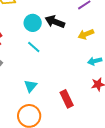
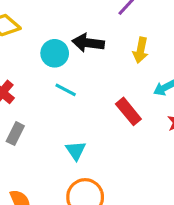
yellow arrow: (86, 34) -> (141, 50), turned -42
red rectangle: (67, 99) -> (128, 111), moved

